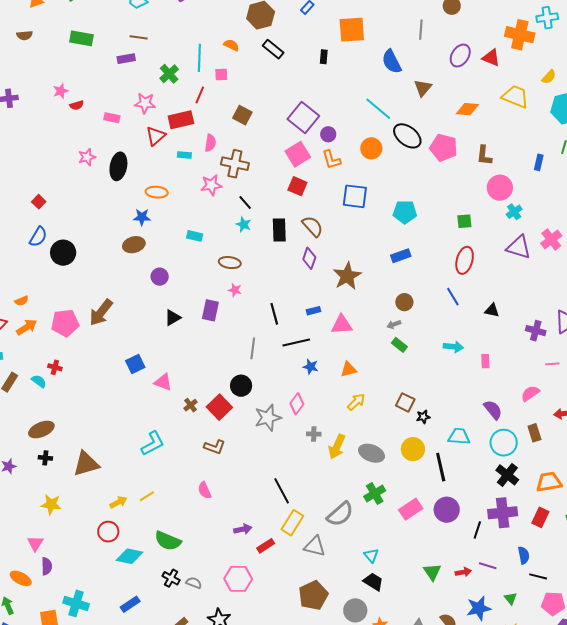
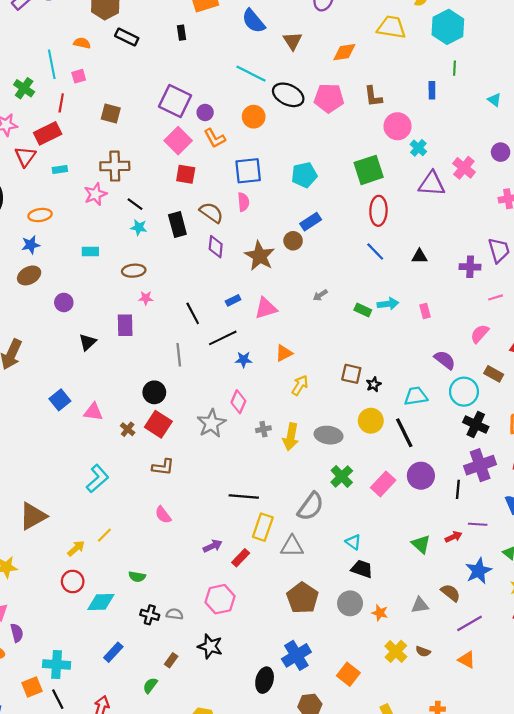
pink semicircle: (210, 143) -> (243, 202), moved
green square: (464, 221) -> (369, 170), size x1.8
brown circle: (404, 302) -> (293, 241), moved
green rectangle: (399, 345) -> (363, 310), moved
black circle: (241, 386) -> (154, 392), moved
brown rectangle: (534, 433) -> (494, 374), turned -30
black line: (282, 491) -> (244, 496), turned -44
green semicircle: (168, 541) -> (137, 577), size x0.6

